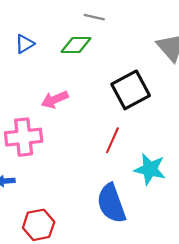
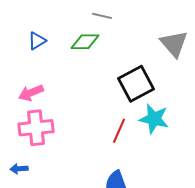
pink arrow: (55, 100) -> (31, 93), moved
cyan star: (150, 169) -> (154, 119), moved

